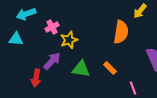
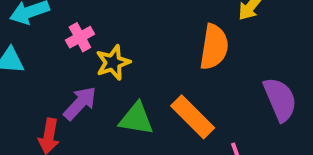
orange rectangle: (110, 68) -> (193, 117), size x1.6

